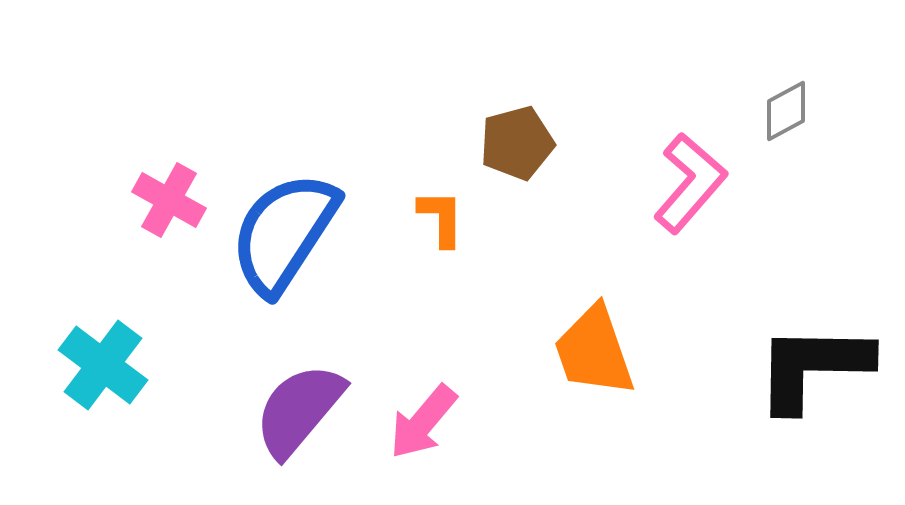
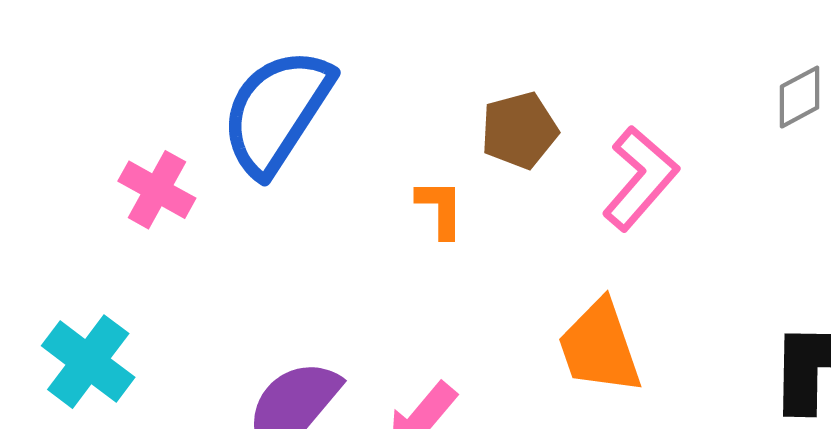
pink L-shape: (690, 183) -> (640, 178), moved
blue semicircle: (284, 233) -> (277, 112), moved

